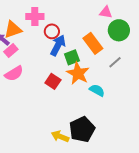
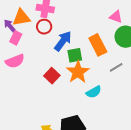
red circle: (52, 31) -> (44, 27), moved
pink rectangle: (11, 50) -> (16, 38), turned -32
cyan semicircle: (97, 90) -> (94, 92), turned 112

